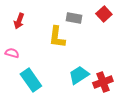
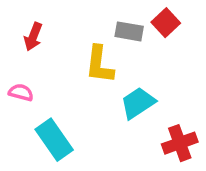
red square: (104, 14) -> (166, 23), moved
cyan trapezoid: (79, 75) -> (138, 103), moved

